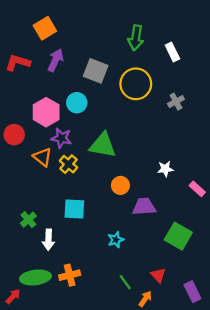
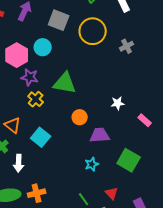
orange triangle: (43, 157) -> (13, 125), moved
cyan square: (74, 209) -> (41, 137), turned 36
cyan star: (116, 240) -> (92, 164), moved

